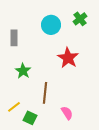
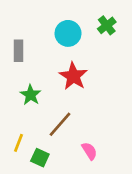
red star: (68, 58) -> (73, 76), moved
brown line: (45, 93) -> (60, 124), turned 35
yellow line: (14, 107) -> (19, 143), turned -32

